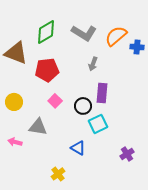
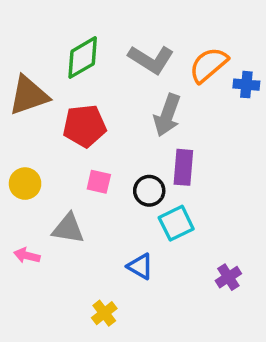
brown triangle: (16, 53) -> (29, 95), turned -40
gray arrow: (93, 64) -> (167, 115), size x1.6
pink square: (55, 101) -> (99, 182), turned -32

